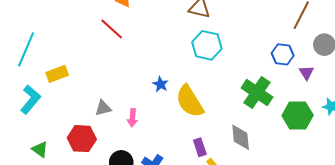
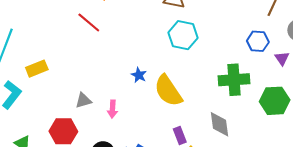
green cross: (257, 93) -> (234, 80), turned -36

